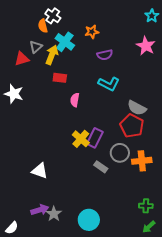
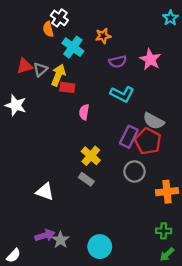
pink star: (146, 46) -> (150, 59), moved
gray triangle: (36, 47) -> (40, 69), moved
yellow arrow: (52, 55) -> (58, 75), moved
purple rectangle: (95, 138) -> (129, 137), moved
orange cross: (142, 161) -> (167, 192), moved
gray rectangle: (101, 167) -> (86, 179), moved

